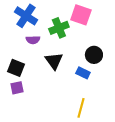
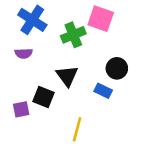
purple semicircle: (33, 40) -> (24, 53), moved
black square: (16, 68) -> (43, 97), moved
yellow line: (81, 108) -> (77, 129), moved

